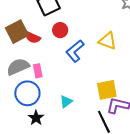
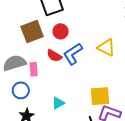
brown square: (17, 32) -> (32, 31), moved
red semicircle: (33, 38) -> (54, 56), moved
blue circle: (27, 93) -> (21, 90), size x0.7

